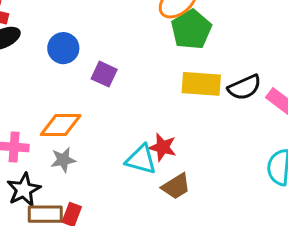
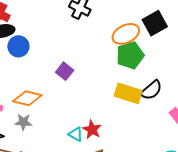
blue circle: (63, 48) -> (18, 46), moved
black semicircle: (244, 87) -> (151, 90), moved, turned -30
cyan triangle: (141, 159) -> (76, 134), size x0.7

